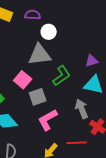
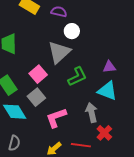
gray triangle: (40, 55) -> (59, 52), turned -45
gray square: (38, 97) -> (36, 97), moved, turned -30

